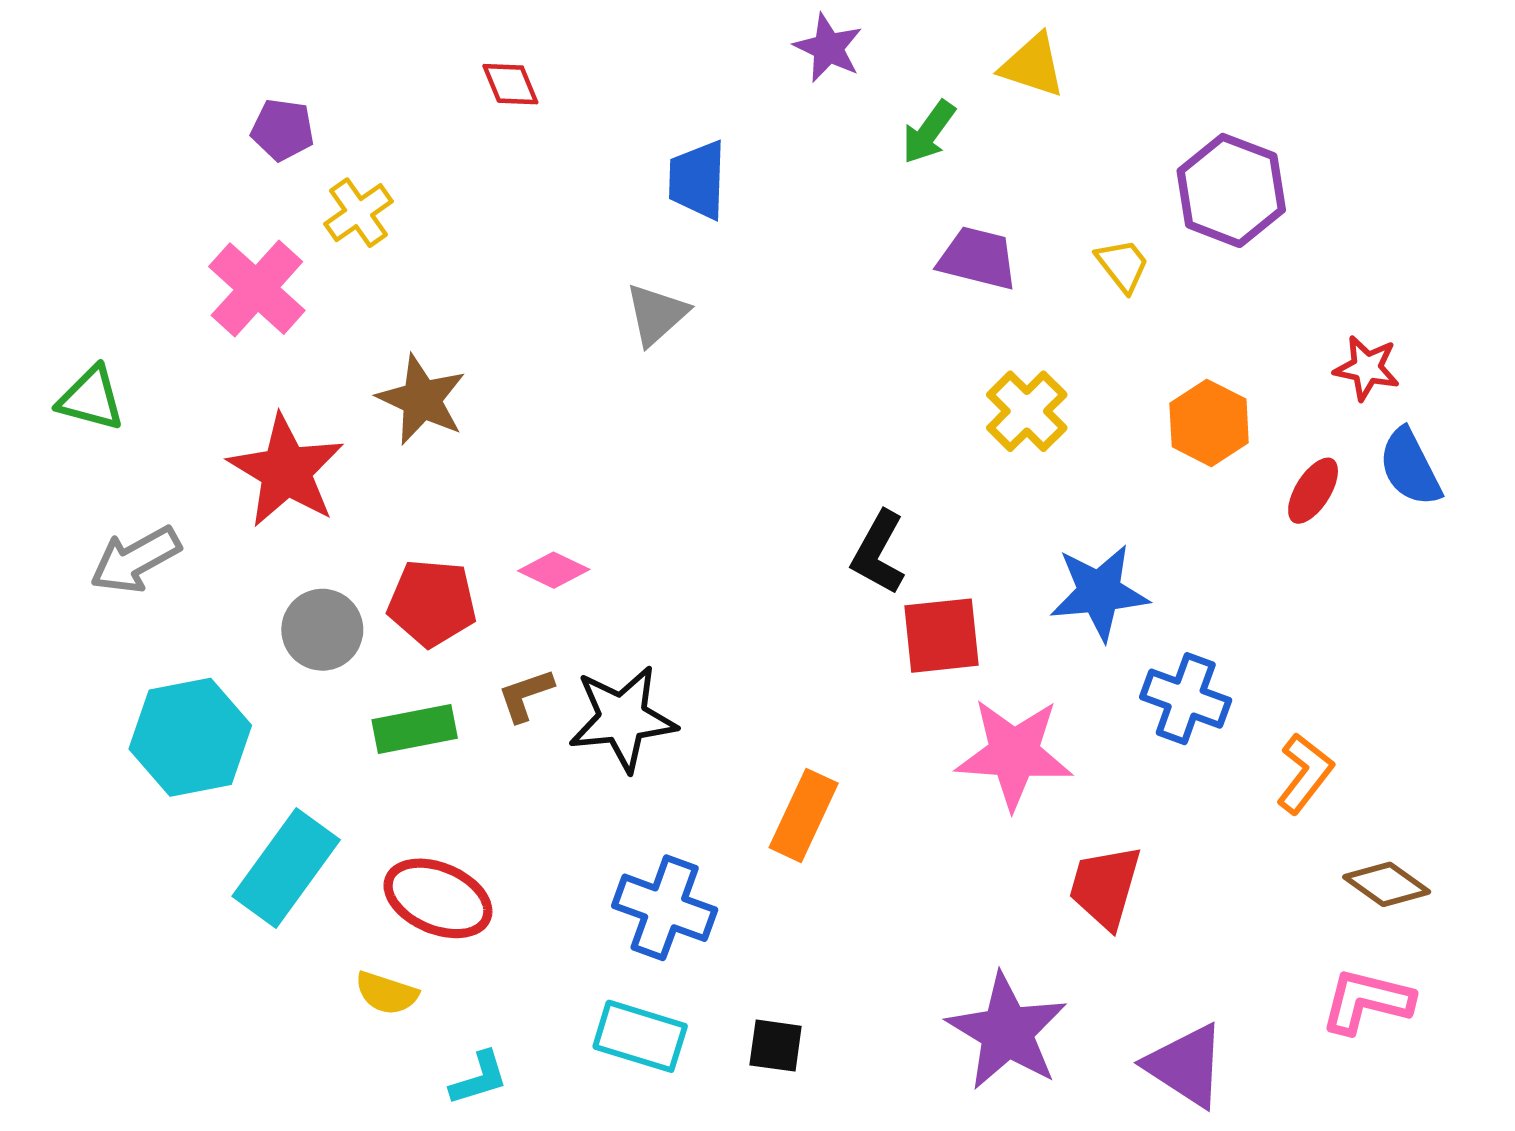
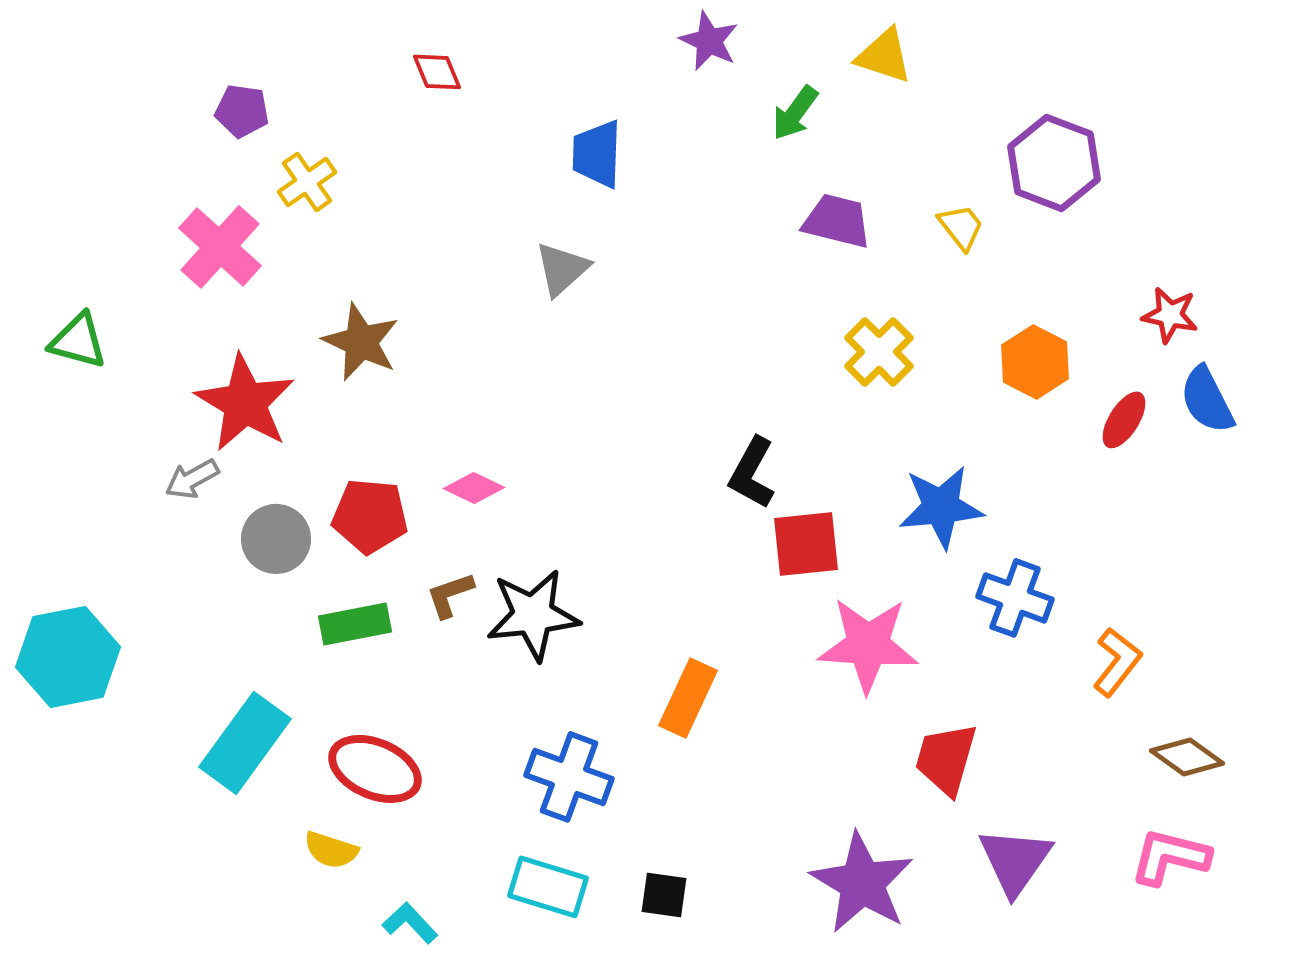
gray arrow: (135, 560) -> (192, 479), moved, size x0.7
cyan hexagon: (190, 737) -> (68, 657), moved
purple triangle: (1186, 1065) -> (1015, 861), moved, turned 32
cyan L-shape: (479, 1078) -> (410, 923), turned -116

